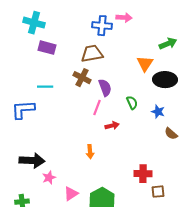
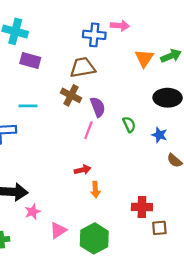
orange triangle: (145, 64) -> (144, 58), moved
red arrow: (112, 126) -> (83, 170), moved
orange arrow: (90, 152) -> (95, 190), moved

